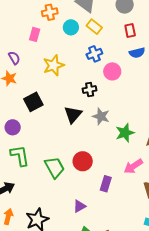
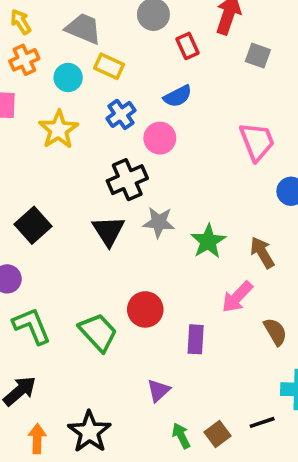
red rectangle: (130, 31) -> (187, 46), moved
blue semicircle: (137, 53) -> (178, 96), moved
yellow star: (54, 65) -> (59, 130), moved
black cross: (90, 90) -> (127, 180), size x1.5

